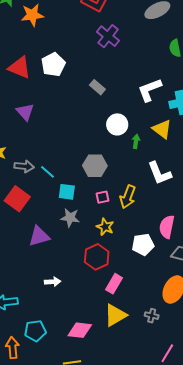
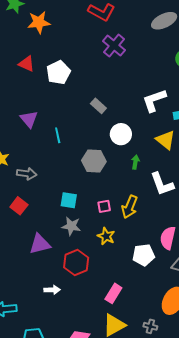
red triangle: (19, 68) -> (26, 64), moved, size x0.7
gray rectangle: (97, 87) -> (98, 106), moved
green arrow: (136, 141) -> (135, 162), moved
gray hexagon: (95, 166) -> (94, 161), moved
cyan line: (48, 172) -> (58, 135), moved, turned 35
red square: (17, 199) -> (19, 206), size x0.7
red hexagon: (97, 257) -> (76, 263), moved

